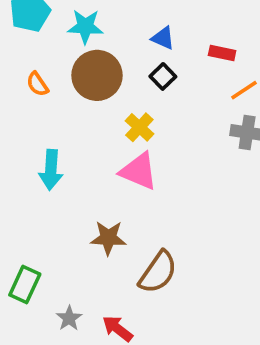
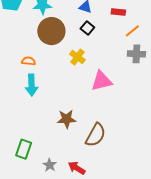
orange semicircle: (37, 84) -> (28, 61), moved, turned 136
pink triangle: (139, 171) -> (101, 81), moved, turned -30

